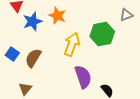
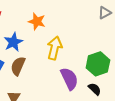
blue star: (32, 21) -> (13, 42), moved
green hexagon: (102, 34) -> (98, 64), moved

